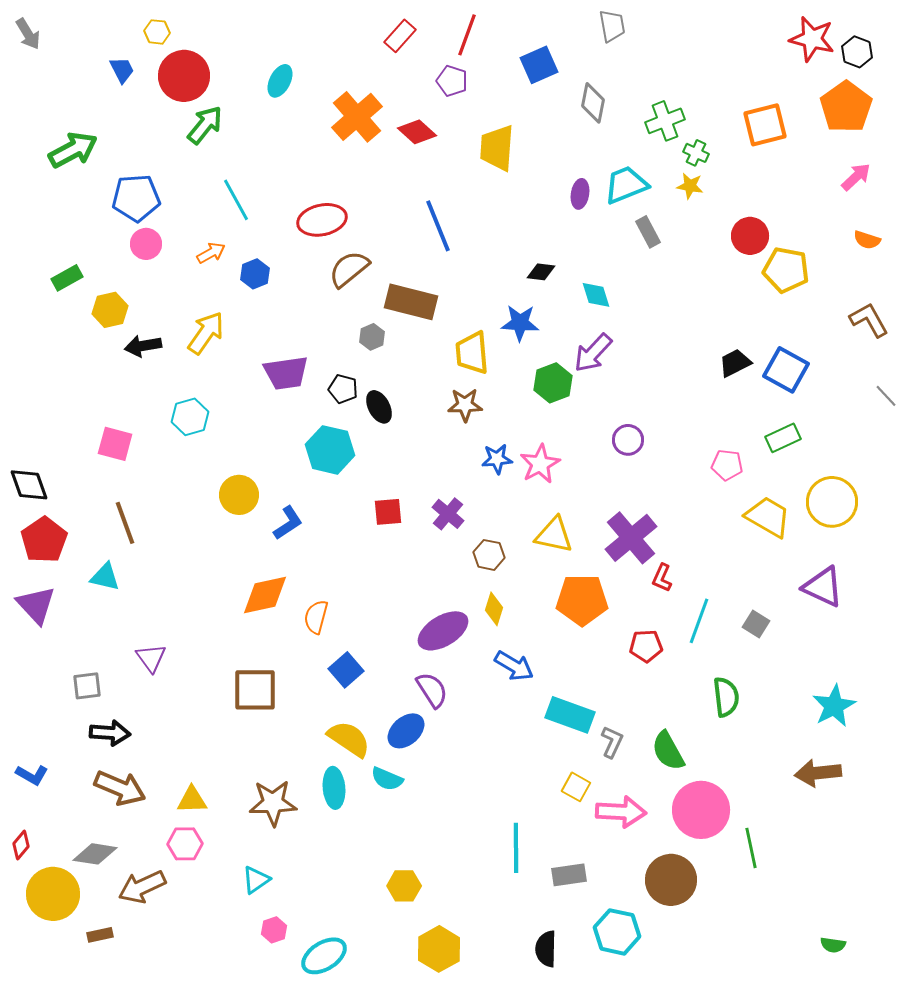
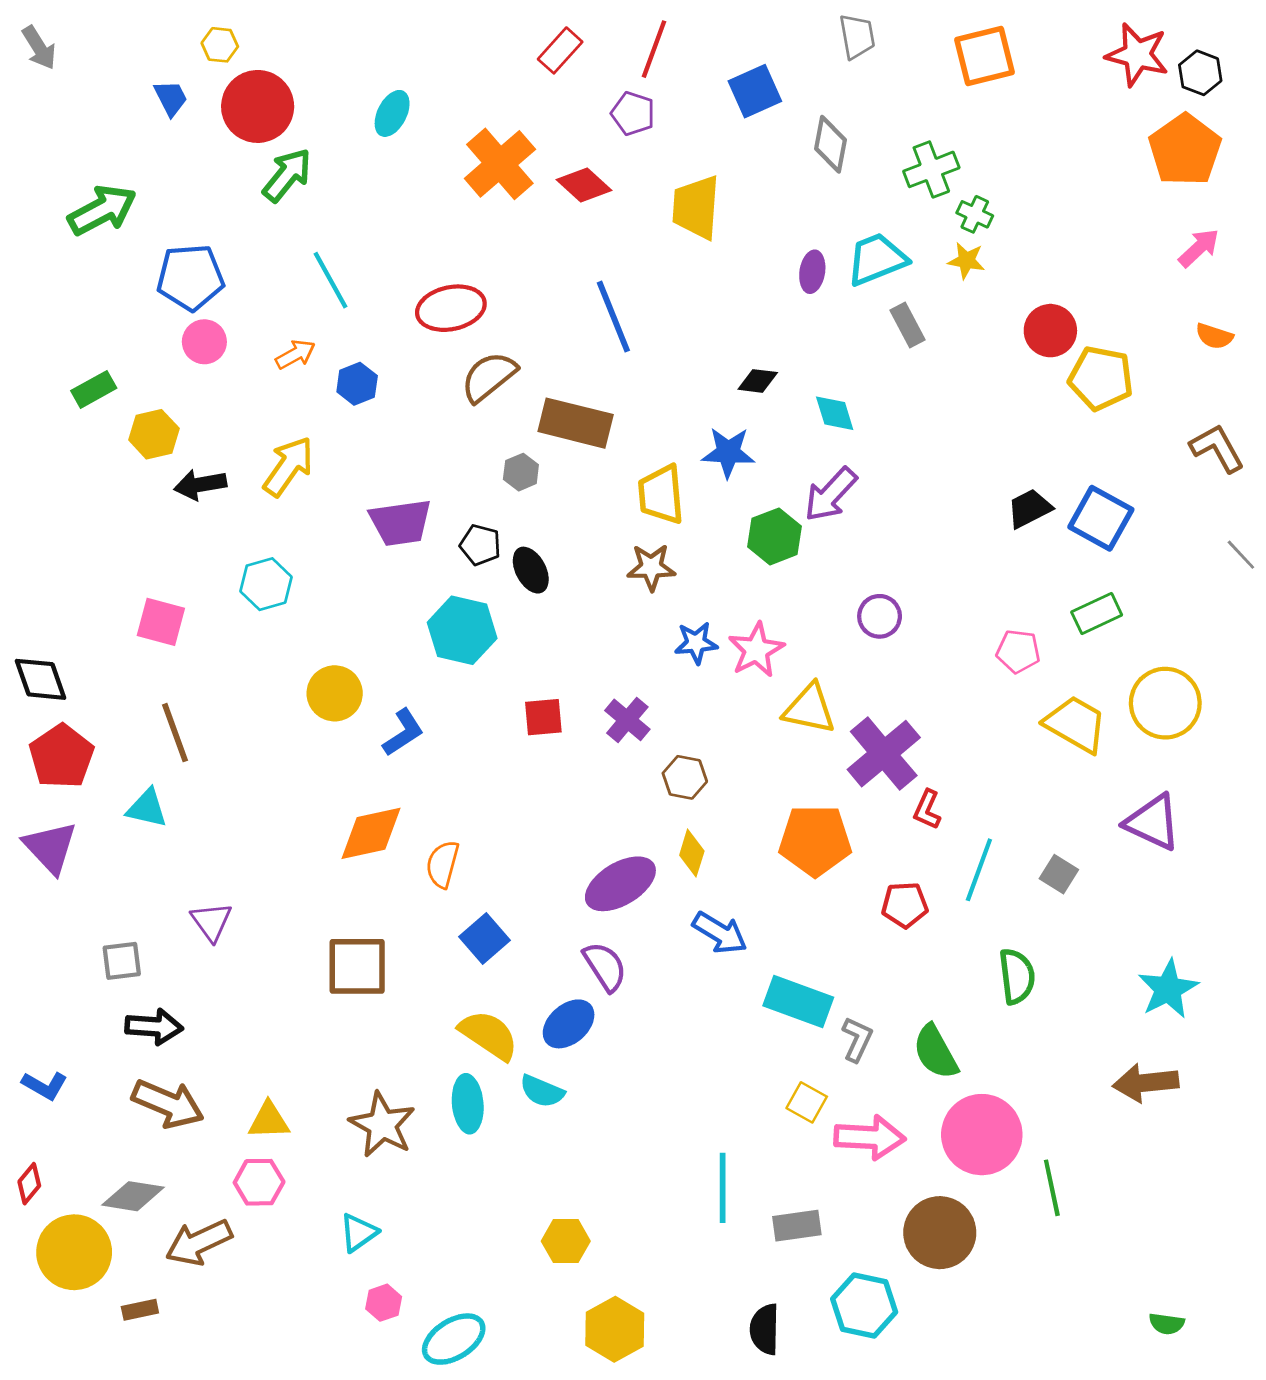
orange square: (765, 125) -> (985, 56), moved
yellow triangle: (554, 535) -> (809, 709), moved
brown star: (273, 803) -> (382, 1125), turned 30

